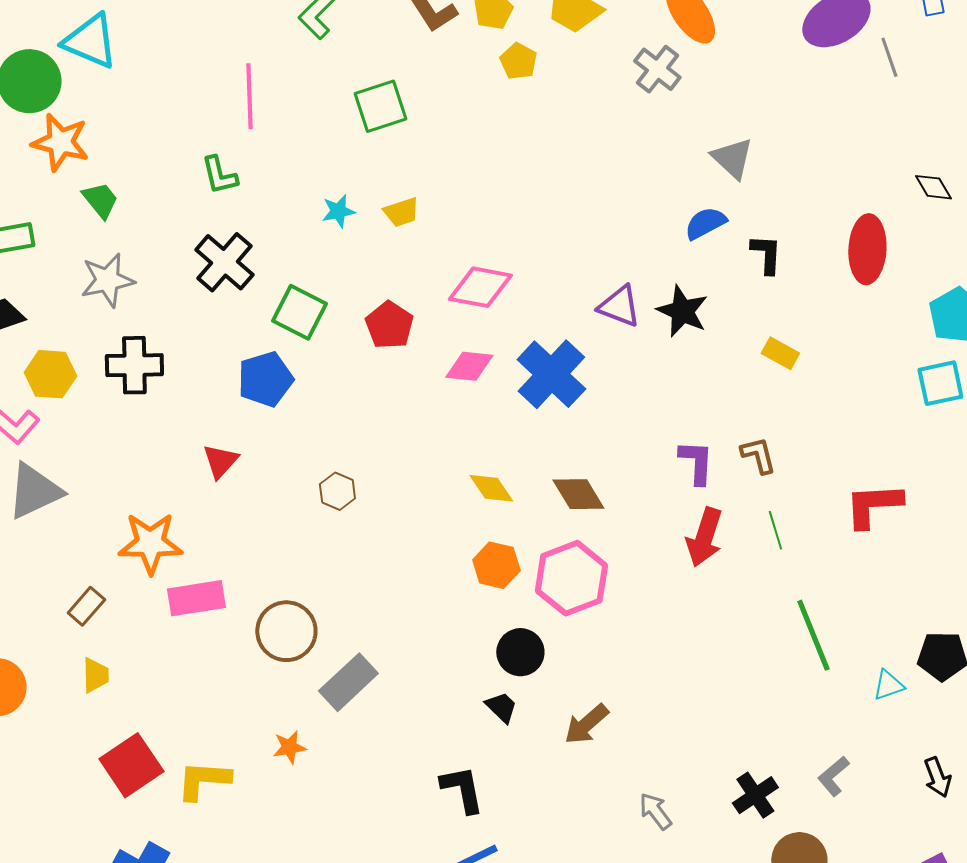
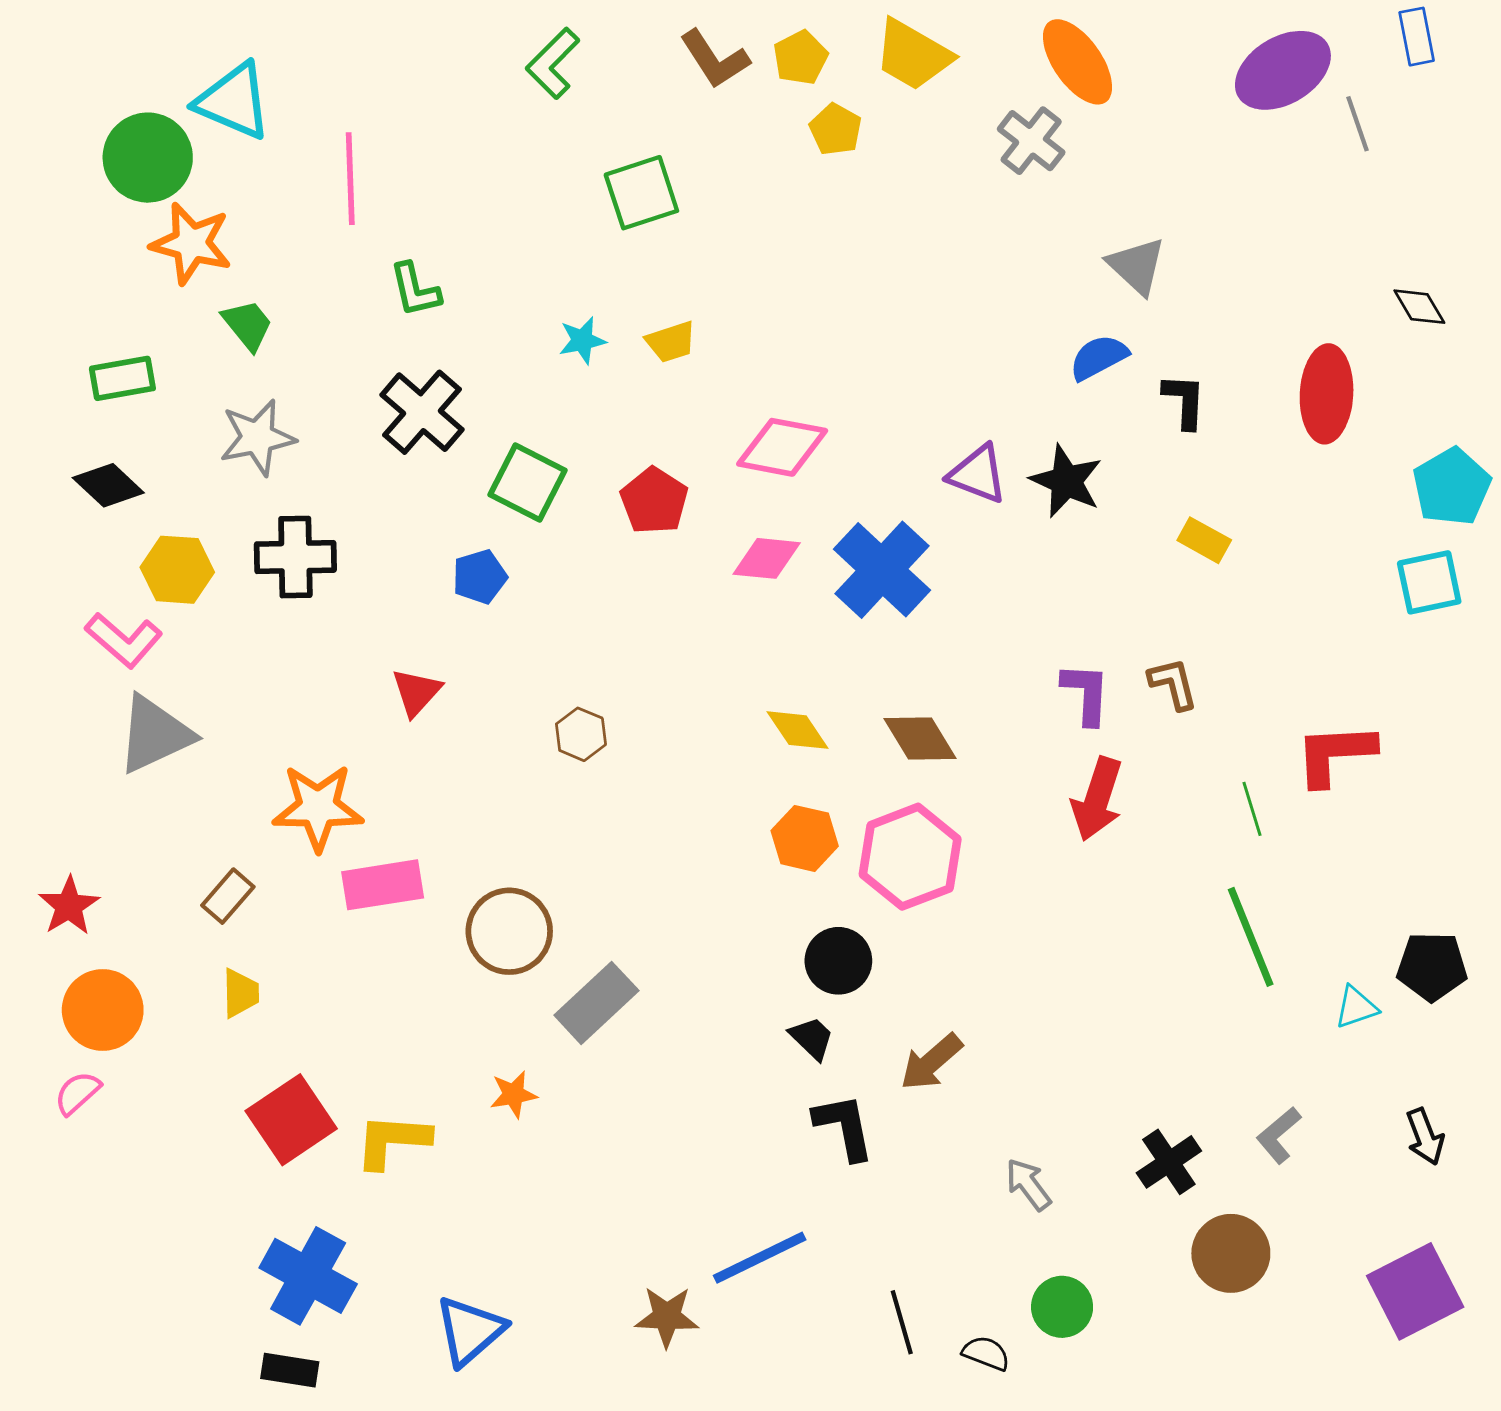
pink line: (249, 96) -> (350, 179), moved
blue pentagon: (265, 379) -> (480, 577), size x0.7
green line: (775, 530) -> (1252, 809), moved
black L-shape: (462, 789) -> (844, 1127), moved

